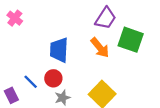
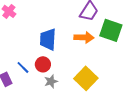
orange arrow: (100, 48) -> (84, 37), turned -48

